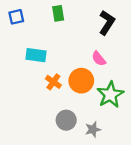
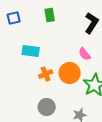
orange cross: (53, 82) -> (46, 74), turned 32
gray circle: (66, 120) -> (47, 107), moved

